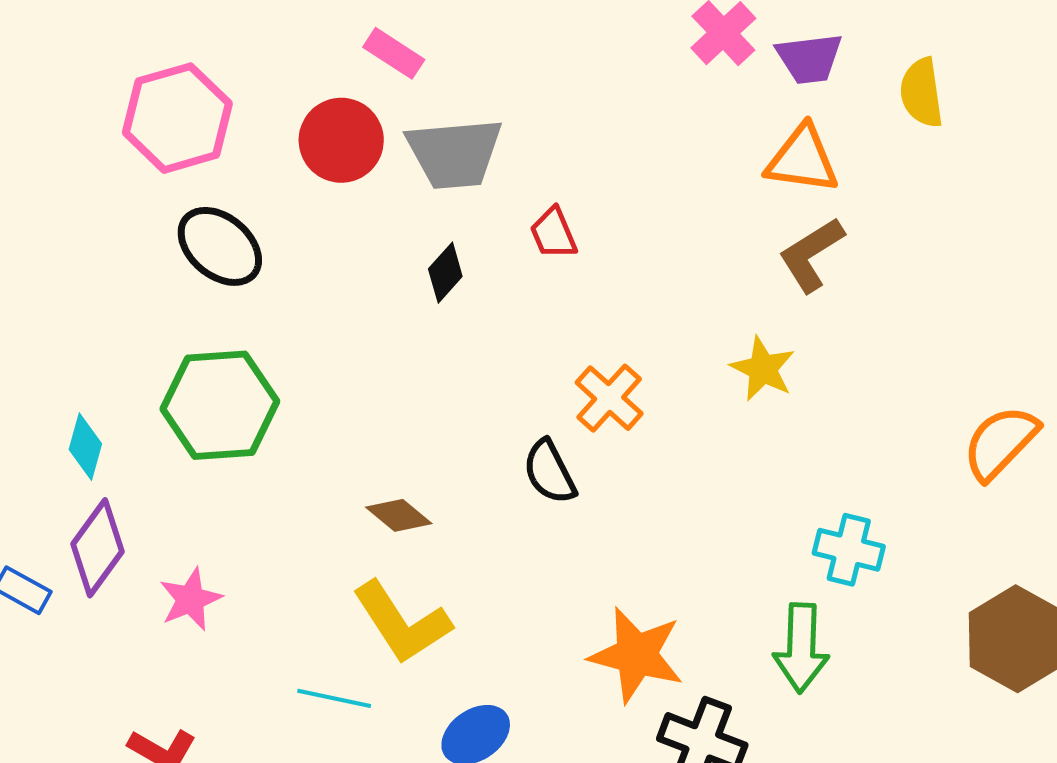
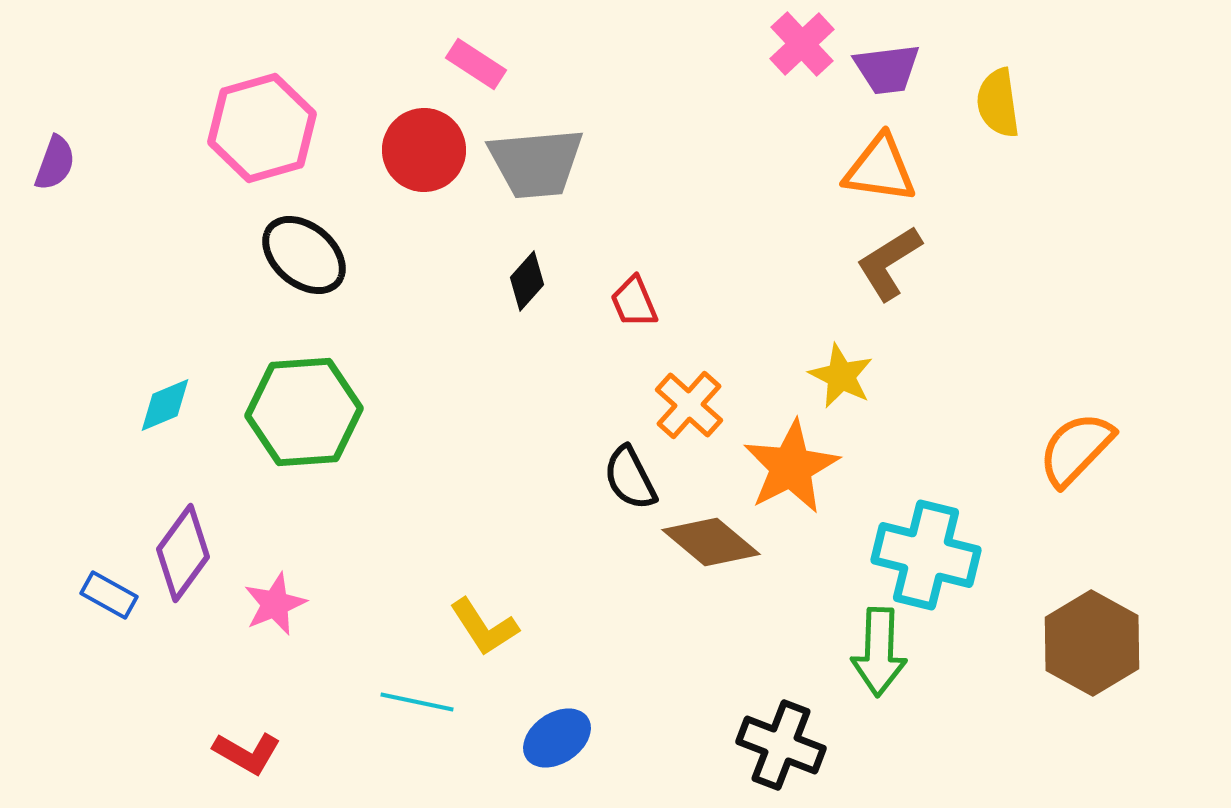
red trapezoid: (554, 233) -> (634, 302), moved
cyan diamond: (85, 447) -> (165, 405), moved, turned 52
brown diamond: (399, 515) -> (711, 542), moved, size x1.5
cyan cross: (849, 550) -> (926, 555), size x1.5
yellow L-shape: (402, 623) -> (484, 627), size x0.7
orange star: (636, 655) -> (791, 467), moved, turned 30

